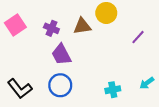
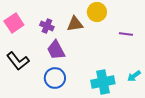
purple line: (138, 37) -> (126, 34), turned 56
black L-shape: (20, 89) -> (18, 61), moved
cyan cross: (113, 90) -> (103, 82), size x1.6

